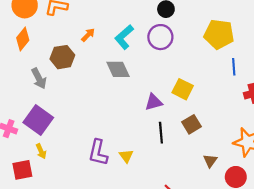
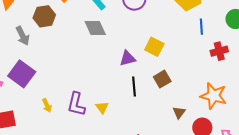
yellow arrow: (41, 151) -> (47, 105), moved

